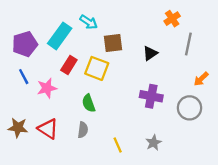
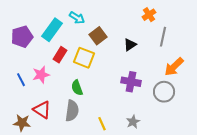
brown square: (113, 43) -> (98, 36), turned -30
blue line: (24, 77) -> (21, 80), moved
orange arrow: (201, 79) -> (174, 67), size x1.5
brown star: (18, 128) -> (22, 123), moved
gray semicircle: (83, 130) -> (72, 111), size x1.5

